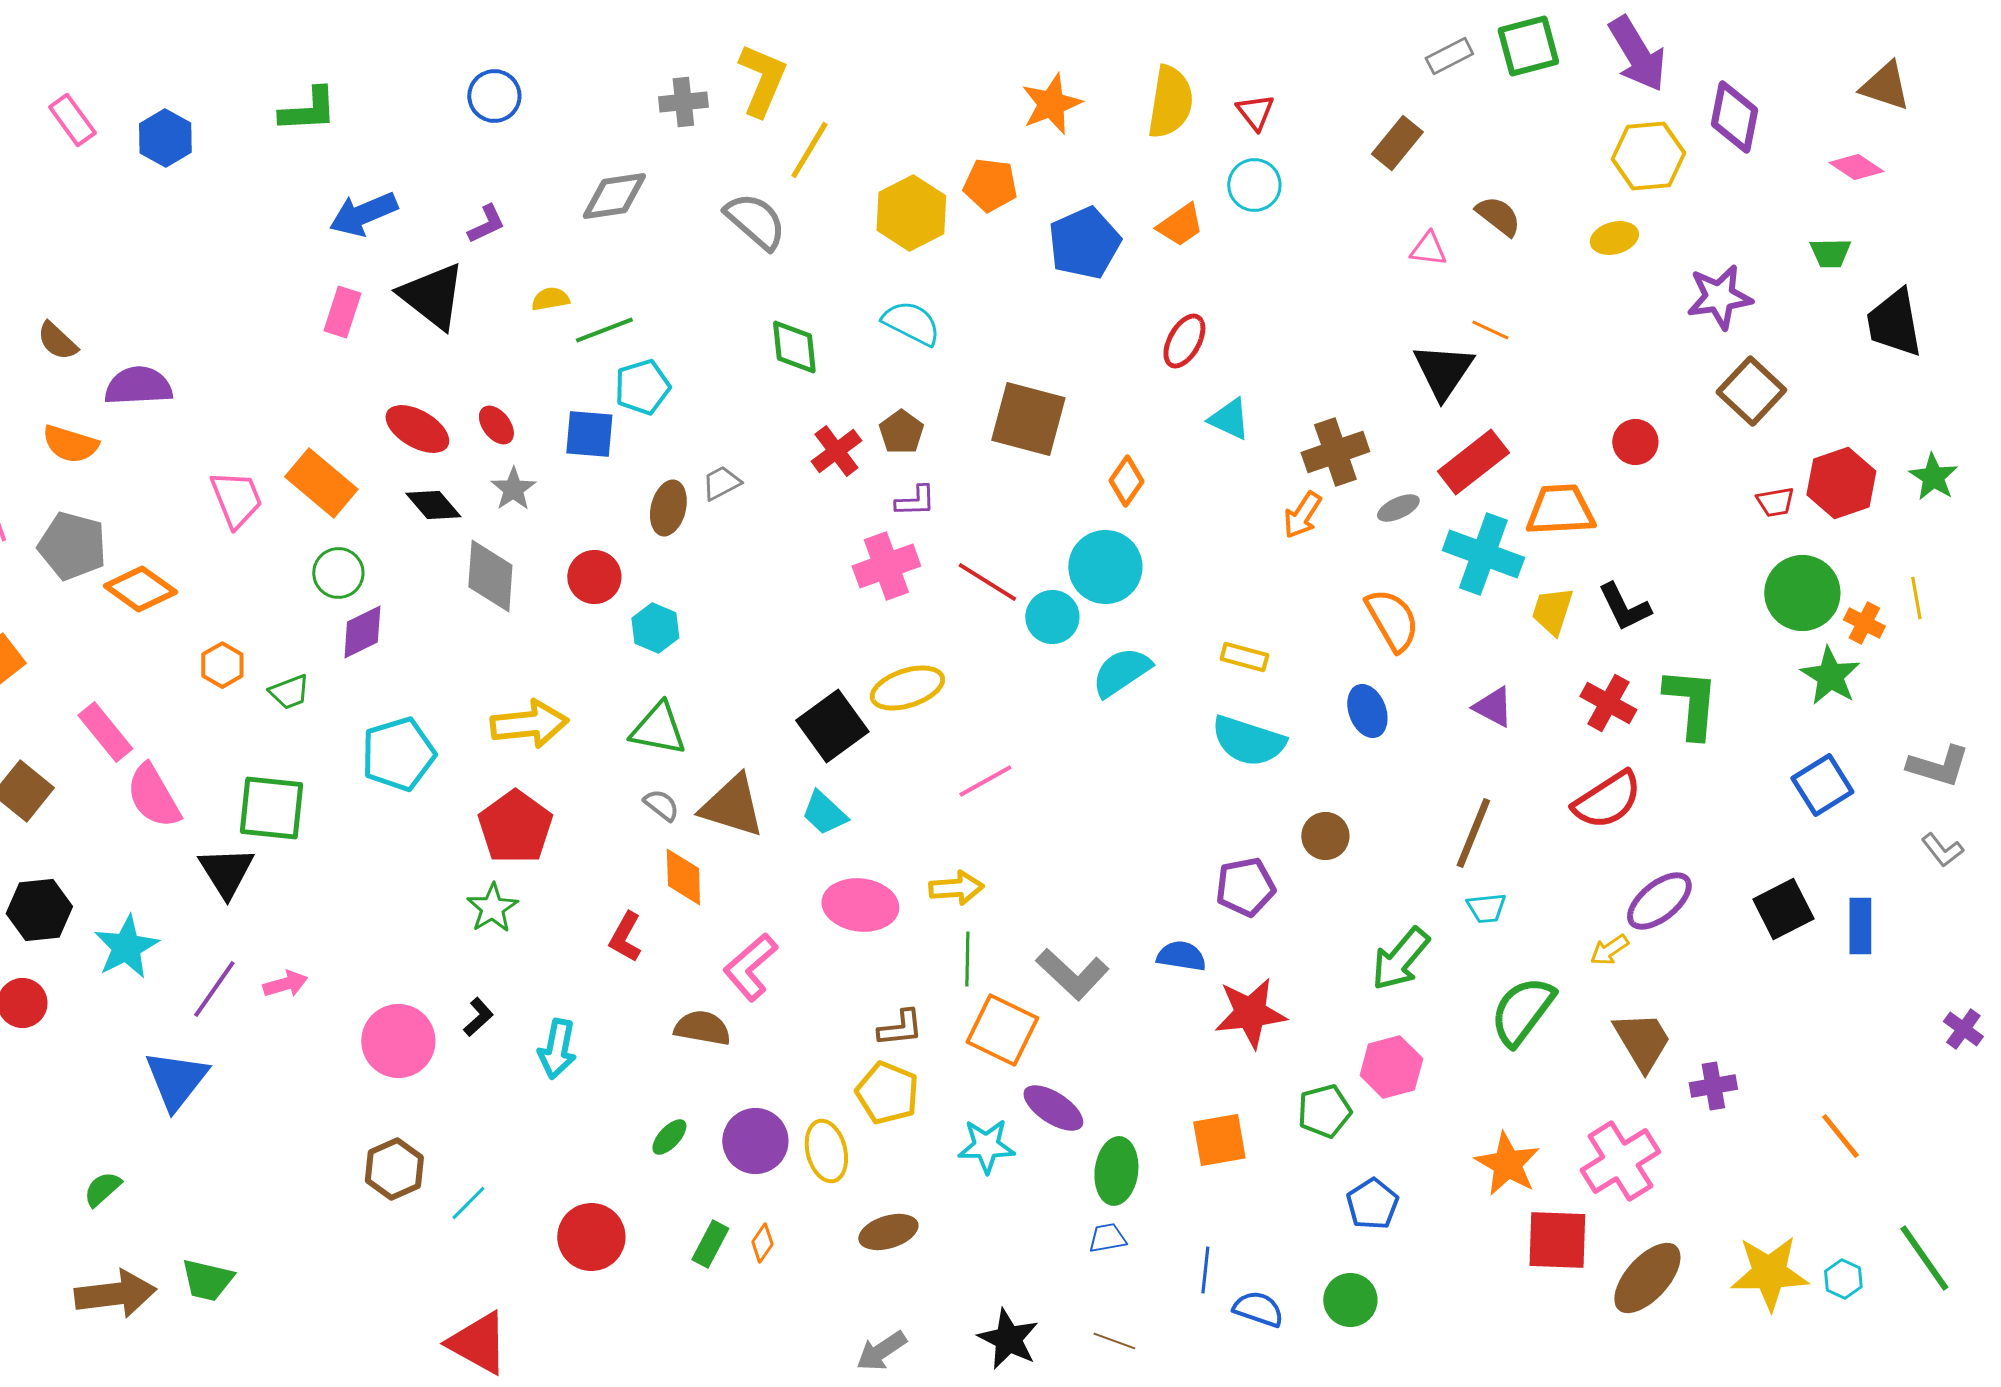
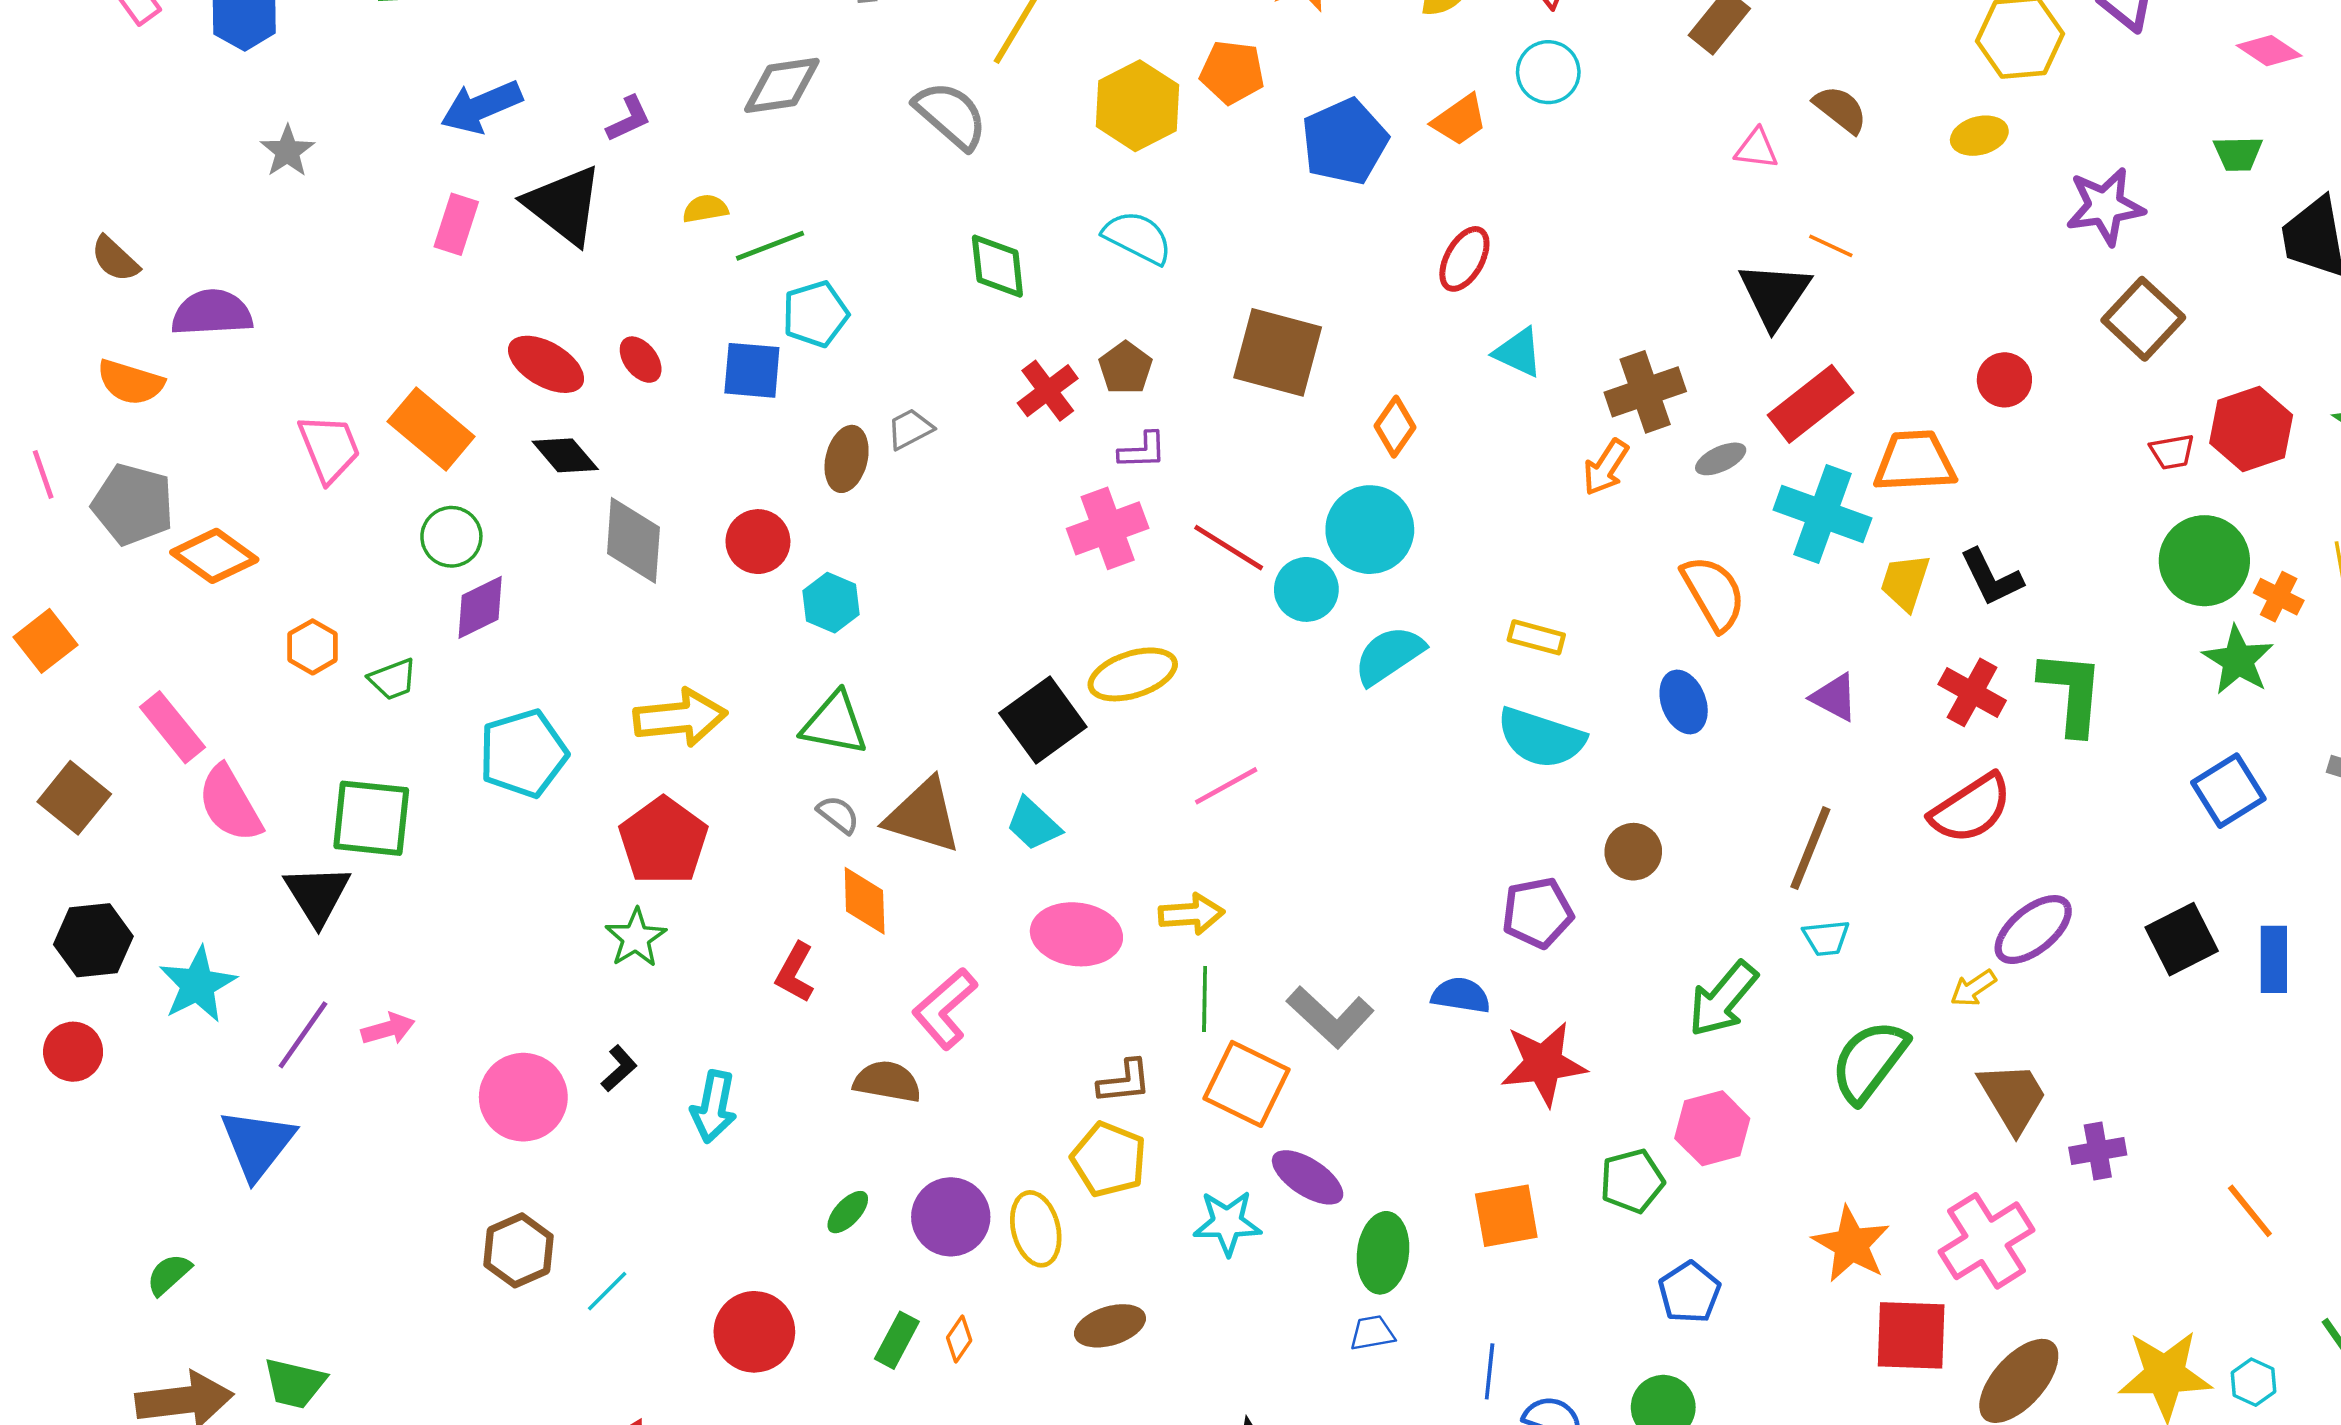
gray star: (513, 489) -> (287, 151), moved

